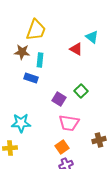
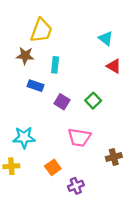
red triangle: (76, 49) -> (114, 66), moved
cyan rectangle: (40, 60) -> (55, 65), moved
purple square: (59, 99) -> (62, 102), moved
orange square: (62, 147) -> (53, 167), moved

